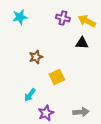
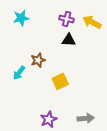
black triangle: (82, 43) -> (69, 40), moved
cyan arrow: (30, 95) -> (19, 73), moved

